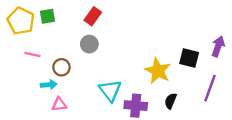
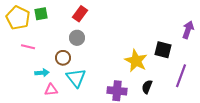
purple arrow: (218, 46) -> (188, 30), moved
brown circle: (61, 67) -> (63, 58), moved
cyan triangle: (110, 90) -> (76, 78), moved

